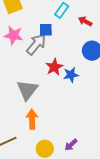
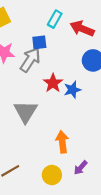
red arrow: (85, 21) -> (82, 29), size x1.5
orange arrow: (32, 119) -> (62, 142), moved

